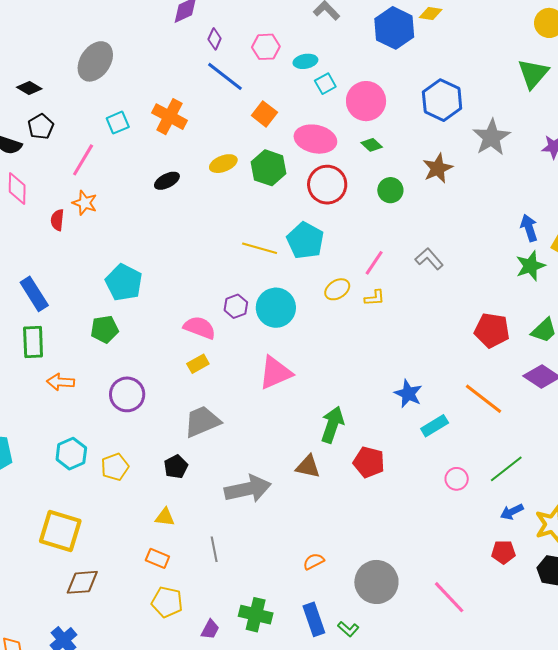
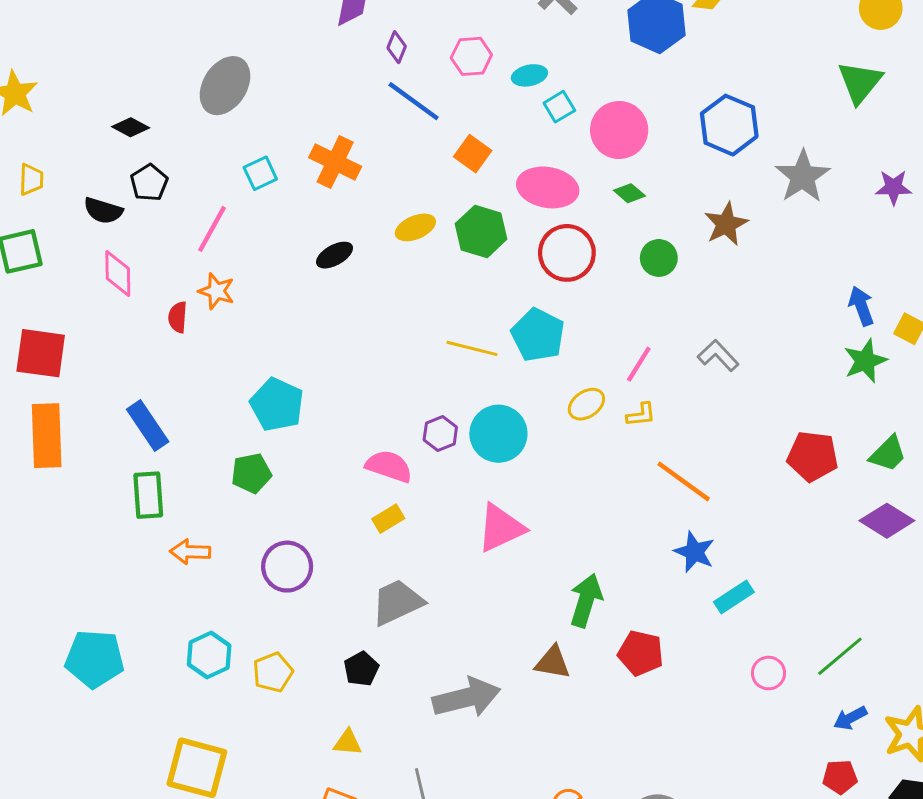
orange line: (484, 399) -> (684, 481), moved

